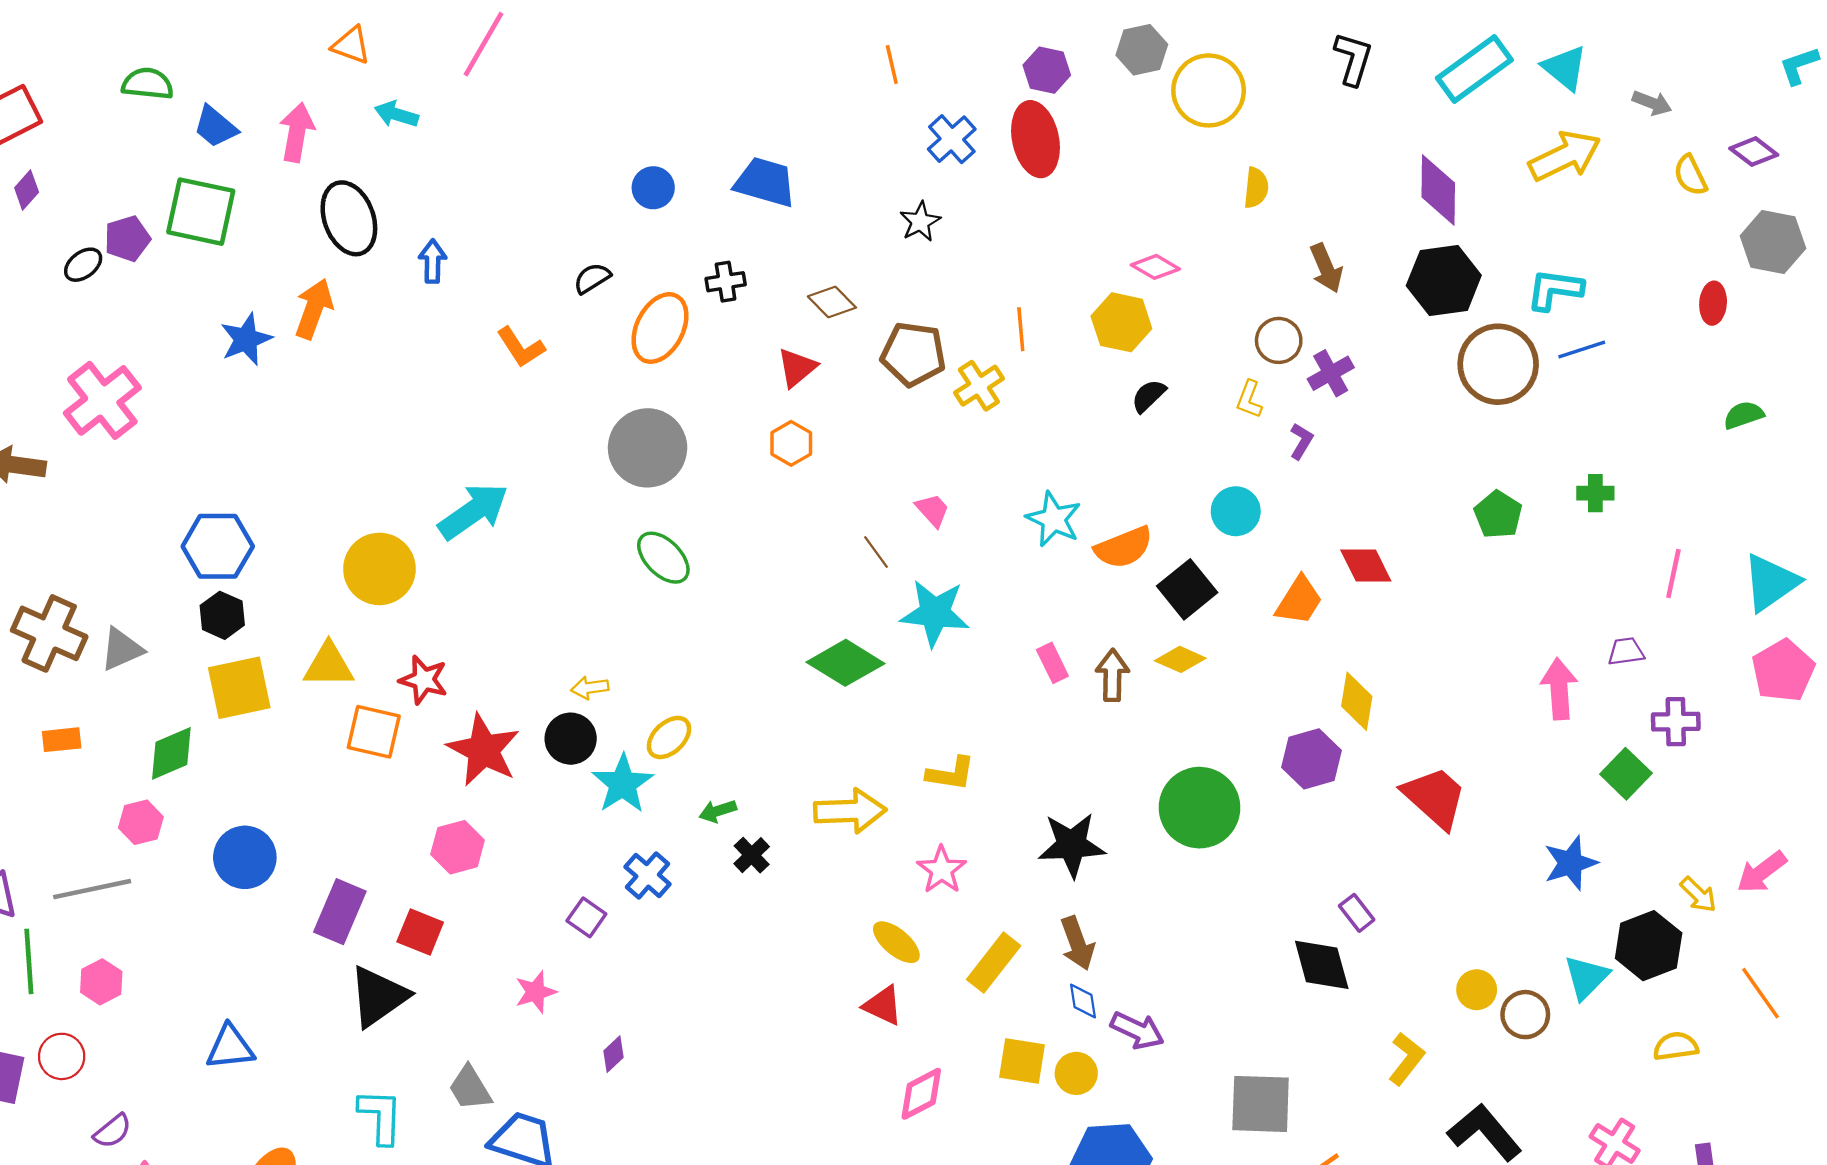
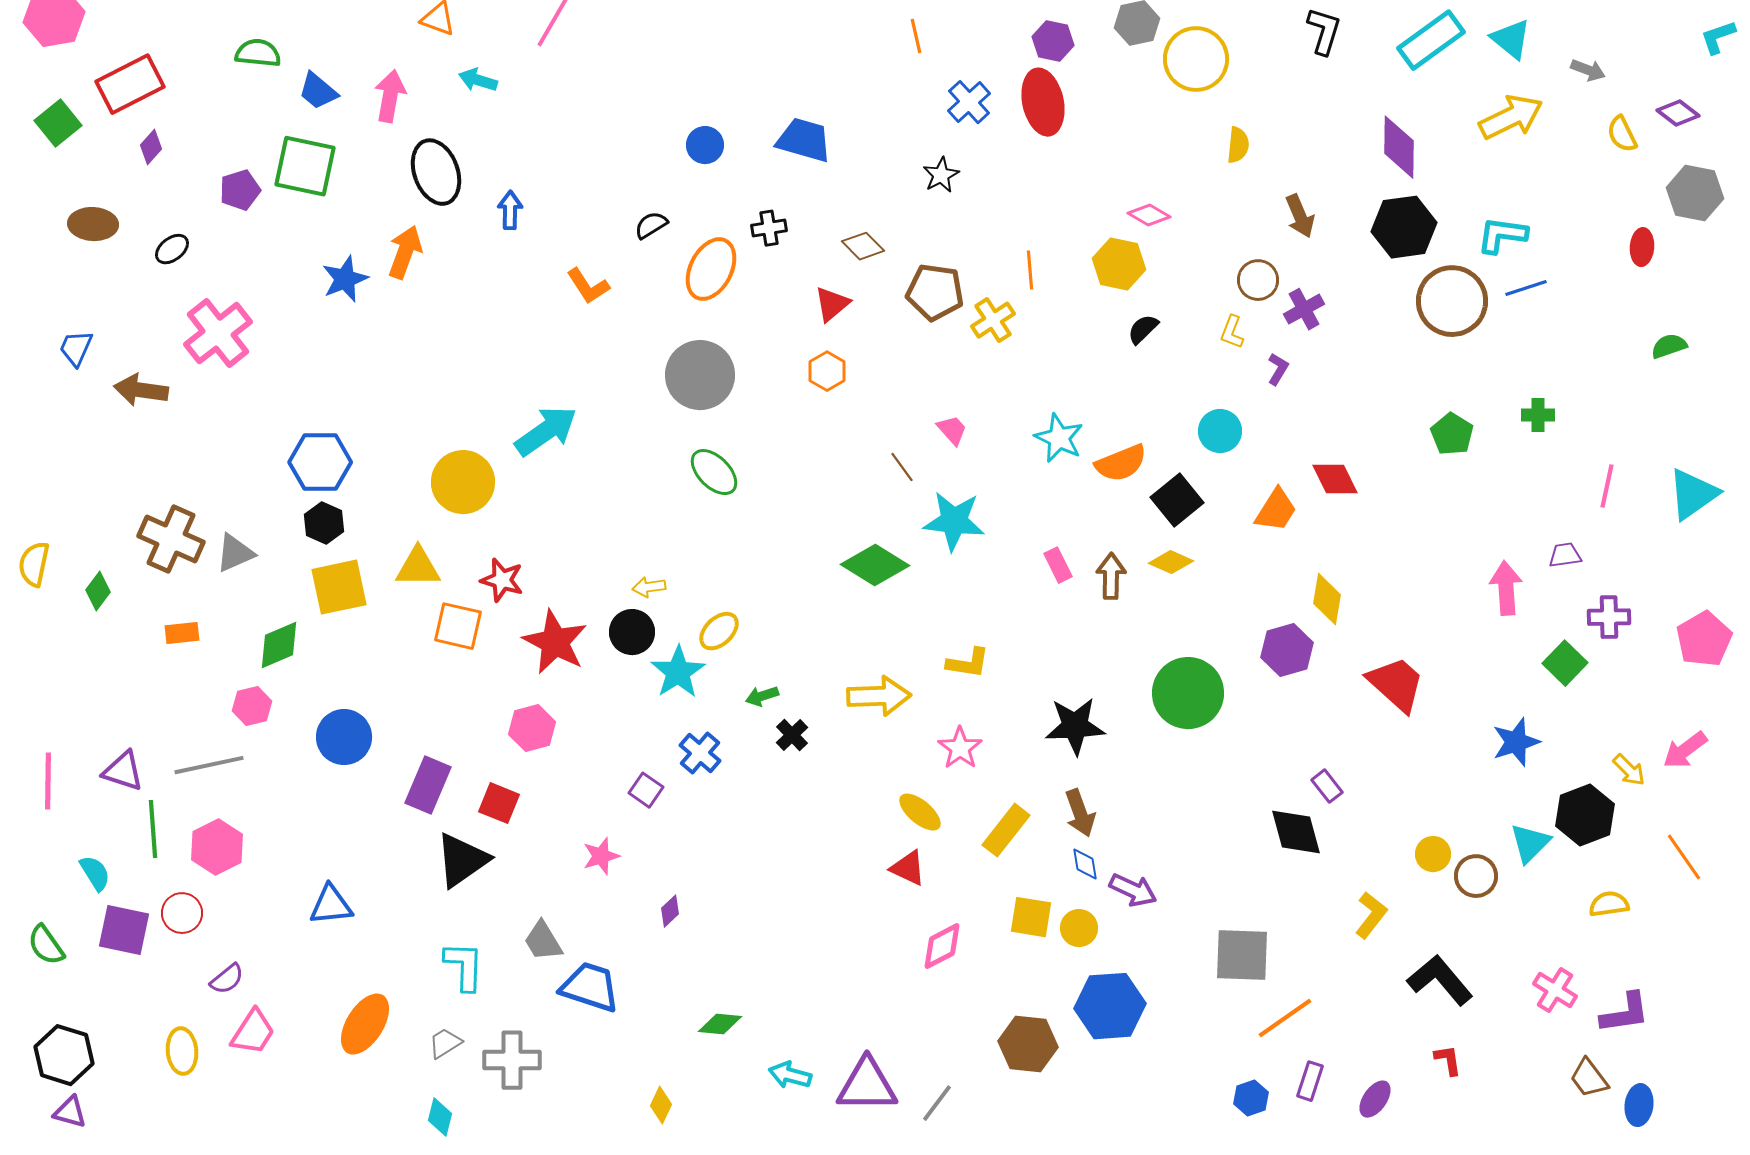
black ellipse: (83, 265) -> (172, 249), moved
pink pentagon: (1783, 671) -> (1704, 639), moved
pink hexagon: (101, 982) -> (217, 847), size x1.4

